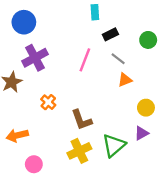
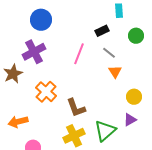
cyan rectangle: (95, 12) -> (119, 11), moved
blue circle: (24, 22) -> (41, 20), moved
orange triangle: (125, 80) -> (115, 72), turned -40
orange cross: (48, 102) -> (46, 92), size x1.5

